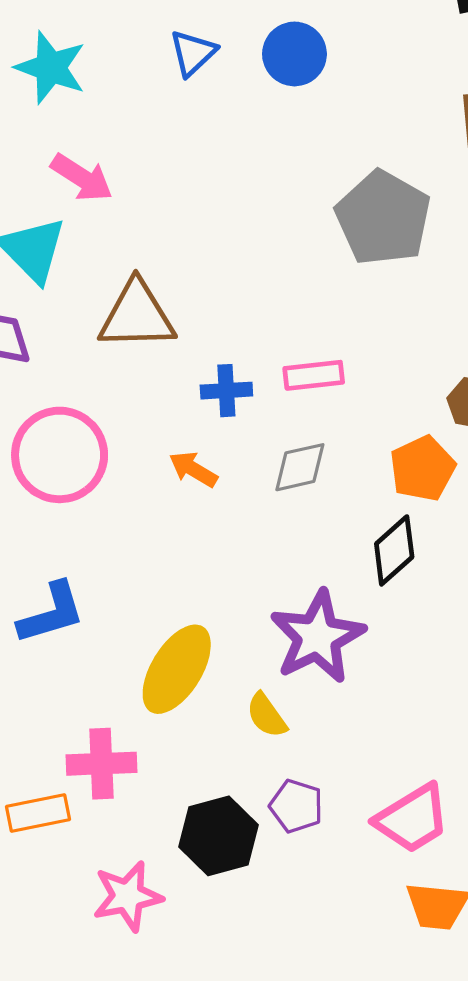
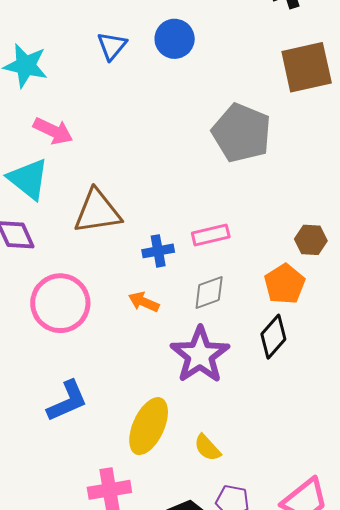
purple star: (317, 637) -> (200, 355), moved

